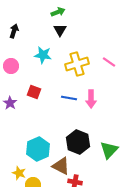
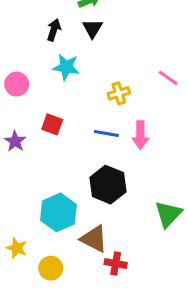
black arrow: (14, 31) -> (54, 30), moved
yellow cross: (77, 64) -> (119, 93), moved, size x0.6
black hexagon: (78, 142) -> (108, 185), moved
yellow star: (19, 173) -> (17, 248), moved

